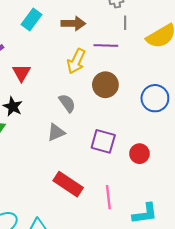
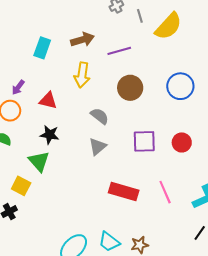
gray line: (125, 23) -> (140, 16), moved
yellow arrow: (76, 61) -> (82, 75), moved
red triangle: (21, 73) -> (48, 101), turned -30

